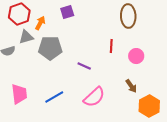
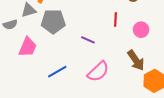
brown arrow: (131, 86) -> (136, 60), size x1.5
pink trapezoid: (19, 94) -> (28, 47), moved, turned 30

